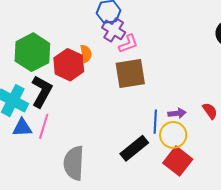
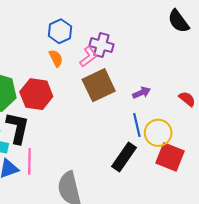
purple cross: (114, 30) -> (101, 45), moved
orange semicircle: (86, 54) -> (56, 58), moved
purple arrow: (177, 113) -> (141, 93), moved

